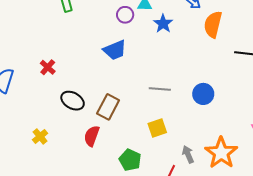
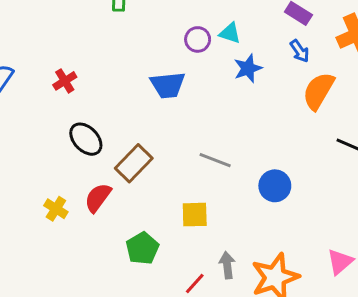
yellow cross: (40, 136) -> (56, 209), moved, turned -35

